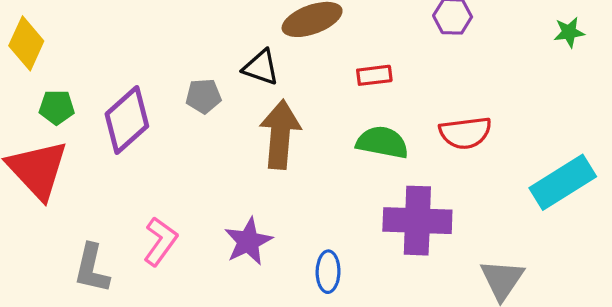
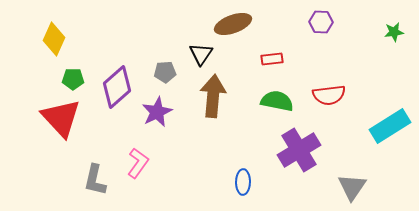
black triangle: (261, 67) -> (201, 54), turned 45
purple cross: (417, 221) -> (299, 150), turned -33
purple star: (248, 241) -> (157, 112), moved

